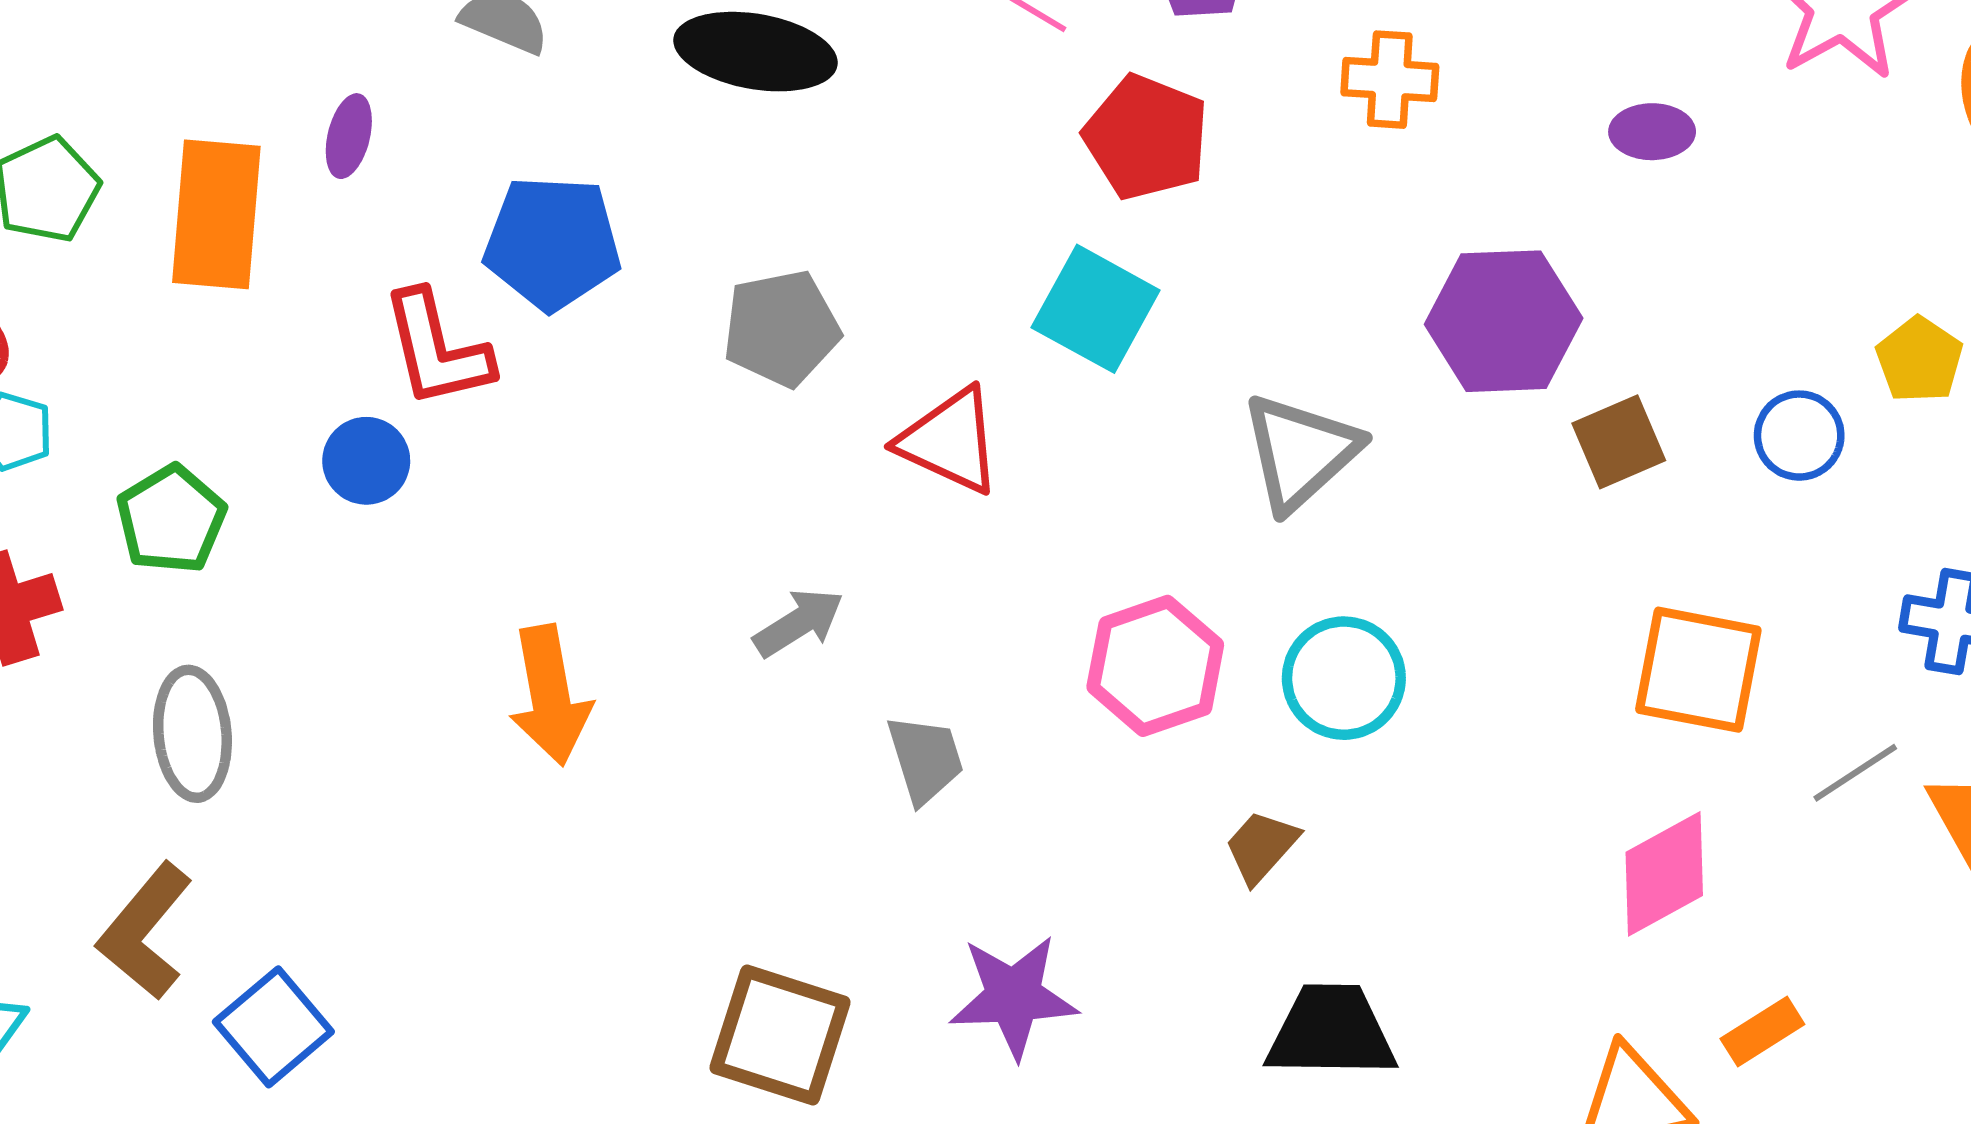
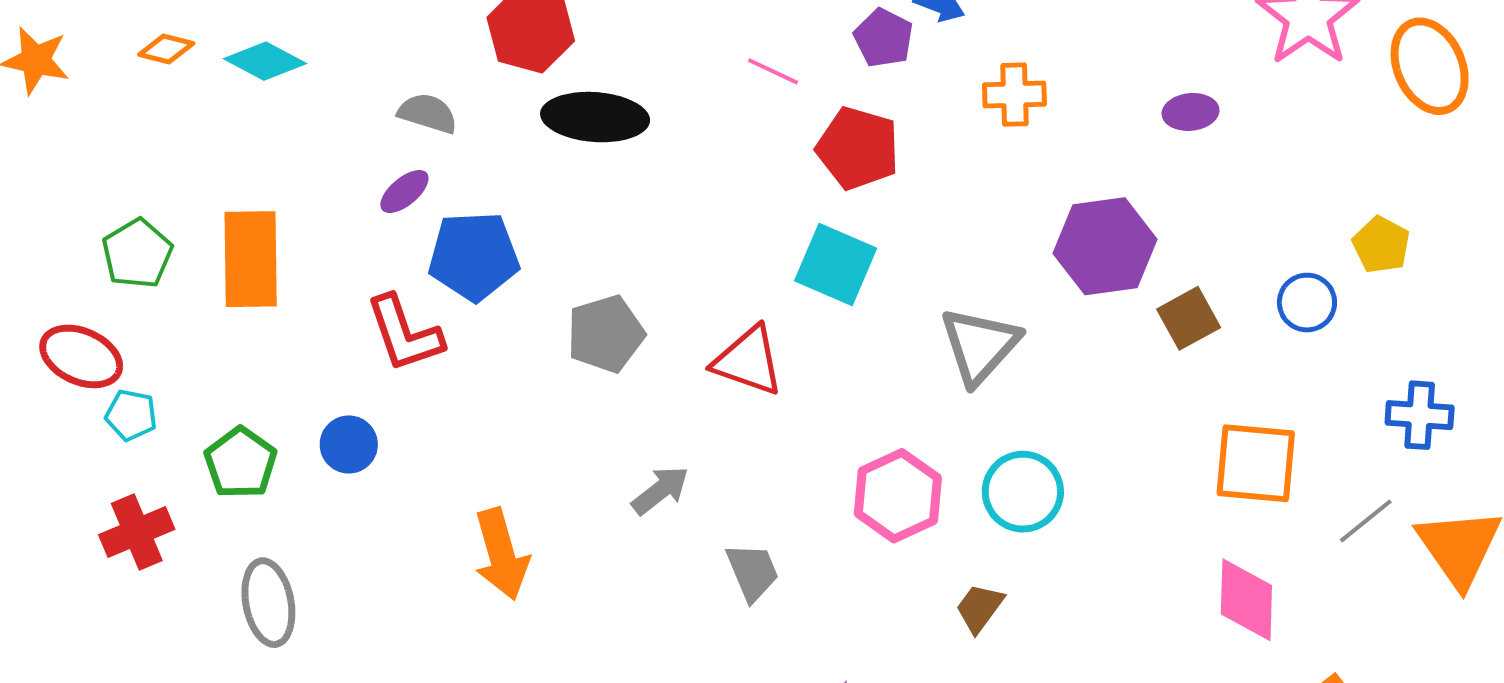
purple ellipse: (349, 136) -> (404, 191), moved, turned 42
gray pentagon: (781, 328) -> (606, 334), moved
blue circle: (366, 461) -> (349, 444), moved
pink diamond: (1664, 874) -> (1246, 600), turned -54

